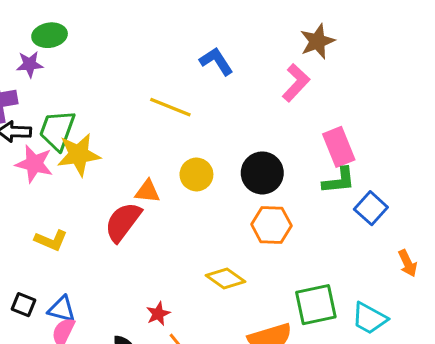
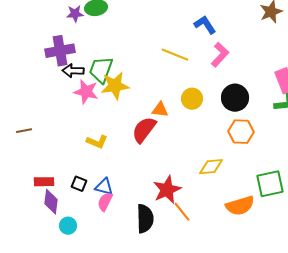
purple star: (30, 64) -> (75, 14), moved
pink L-shape: (296, 83) -> (220, 55), moved
yellow diamond: (226, 279) -> (211, 167), turned -40
red star: (158, 314) -> (167, 190), size x1.8

